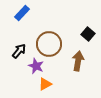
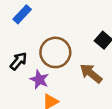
brown arrow: (78, 61) -> (91, 73), turned -60

